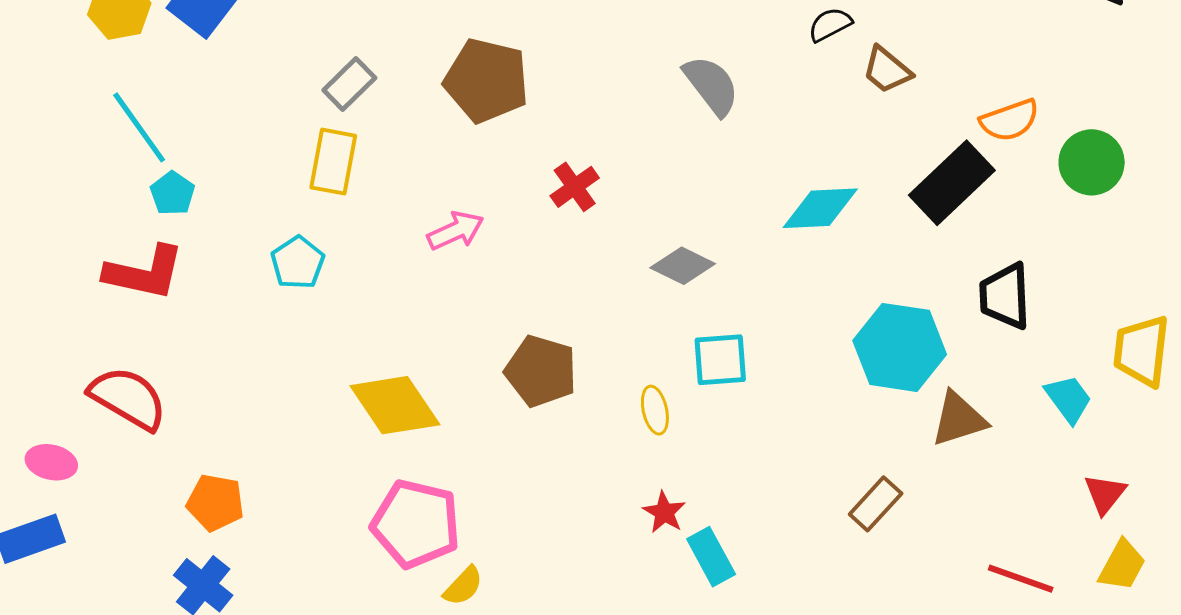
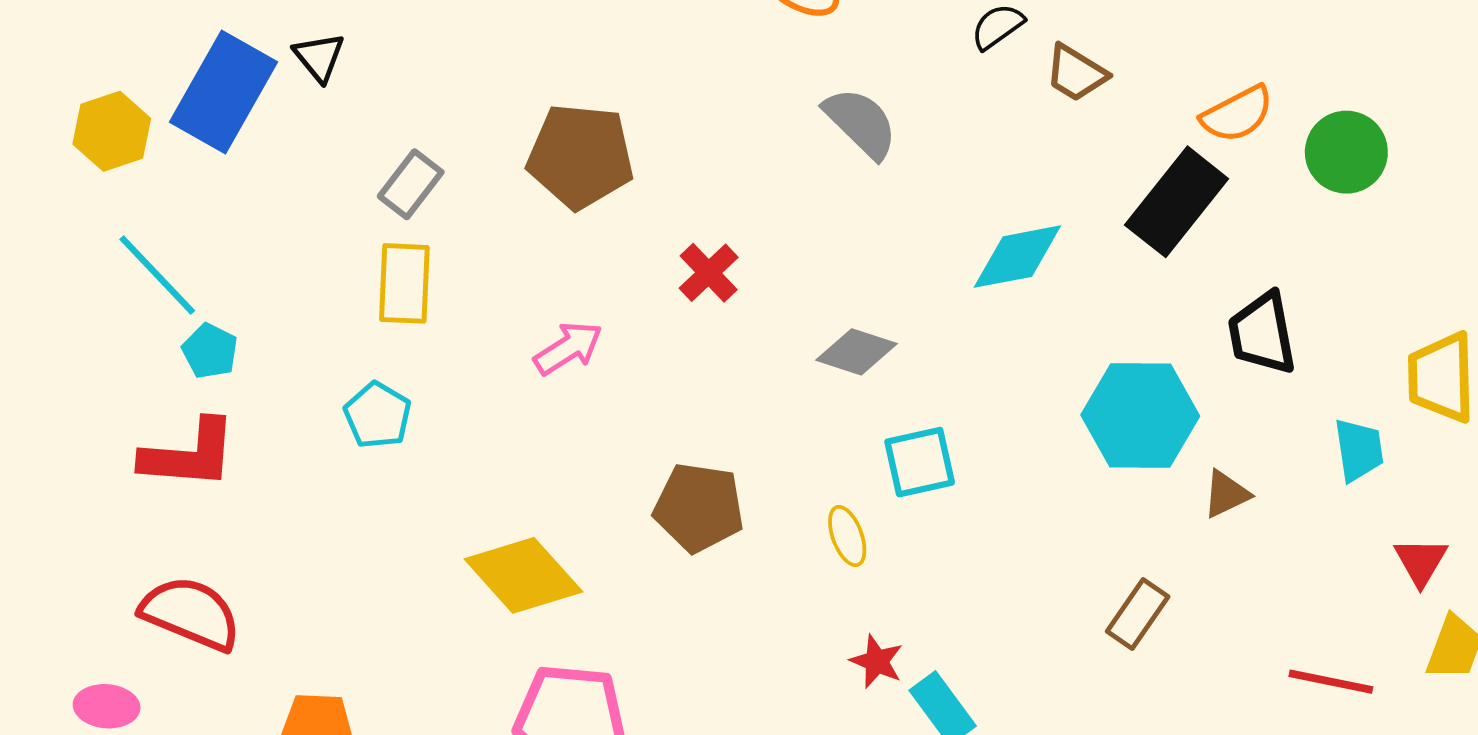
cyan trapezoid: (1068, 399) -> (1359, 450), turned 36
brown triangle: (959, 419) -> (1226, 494), size x0.7

